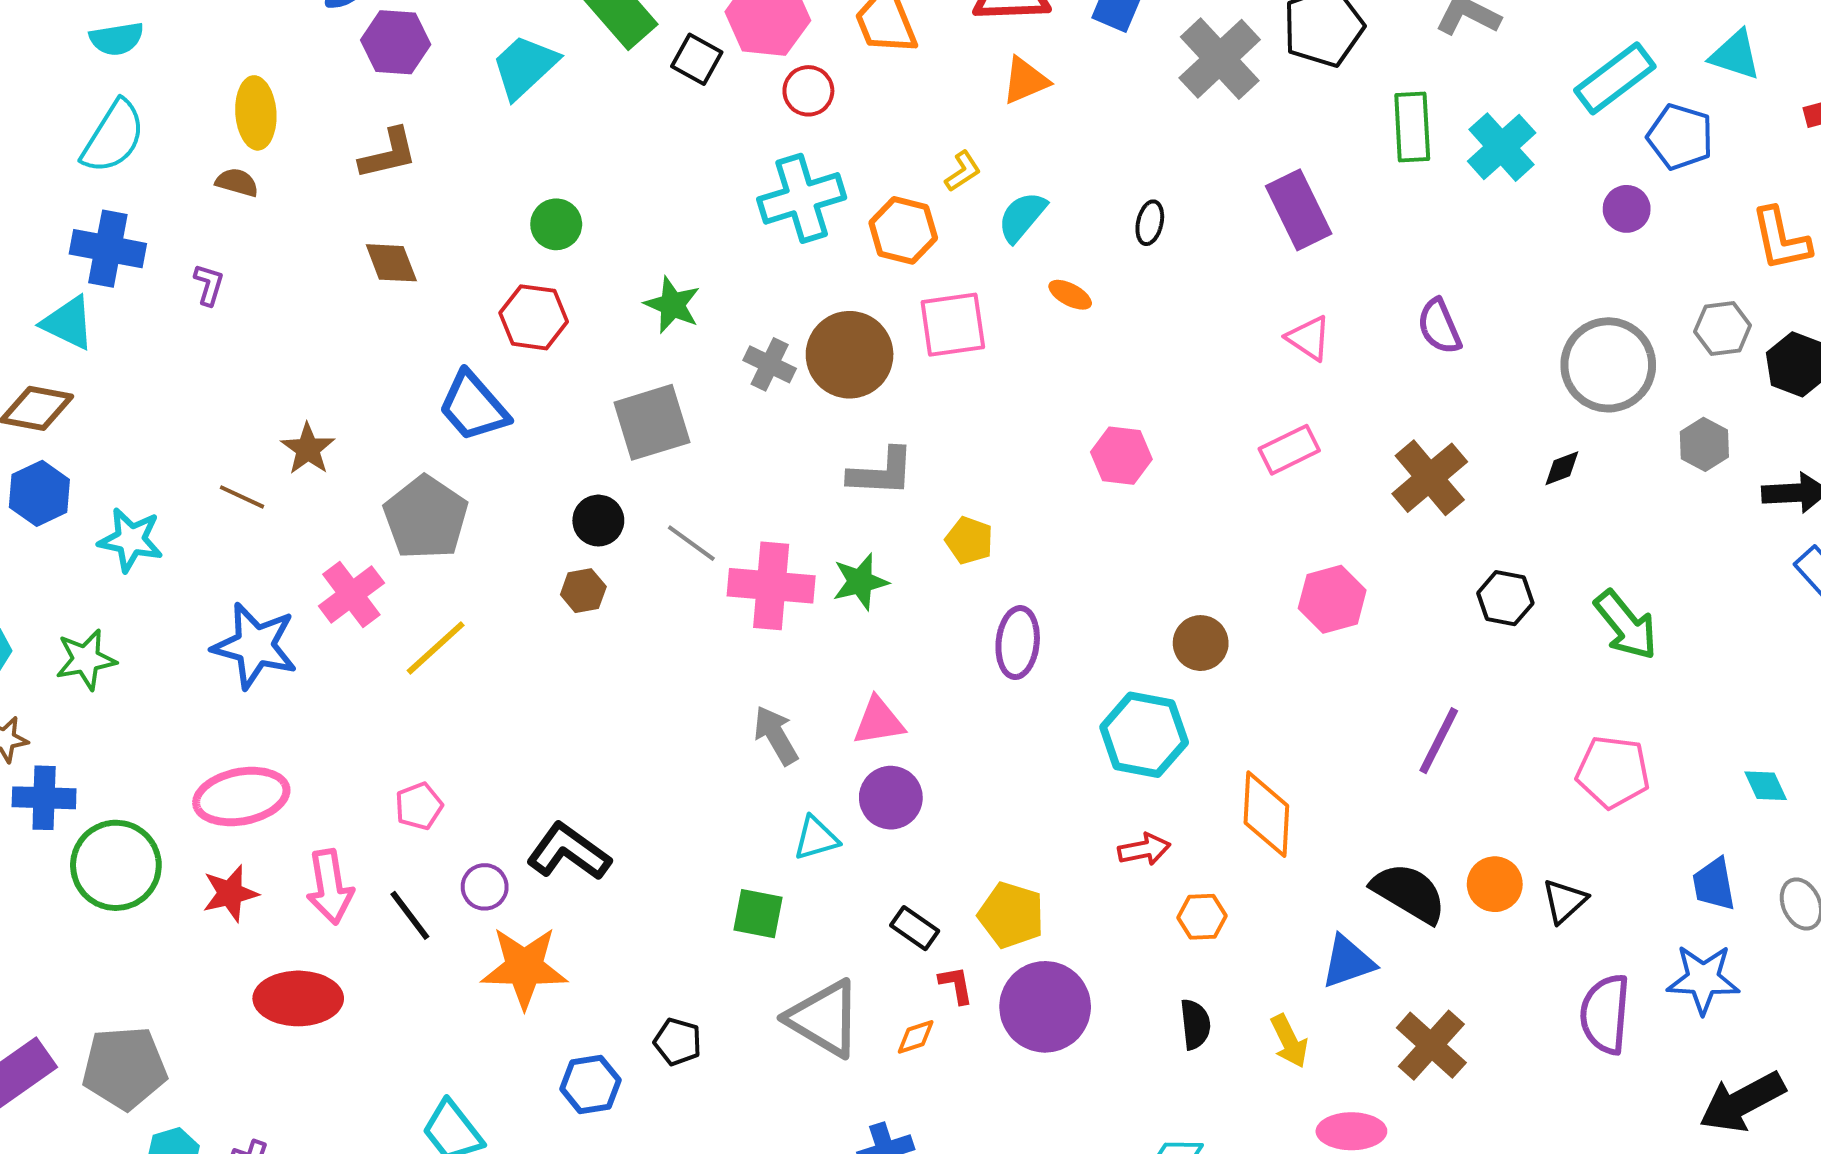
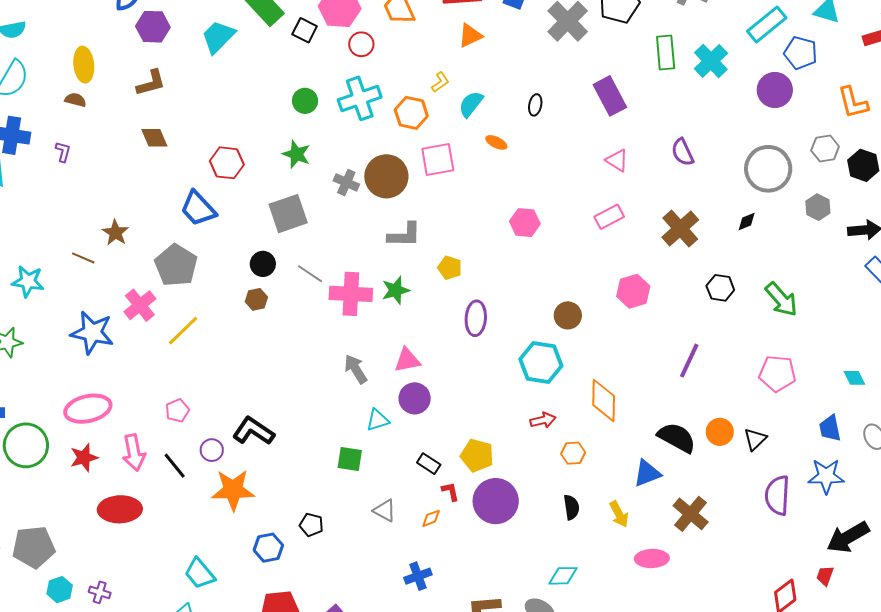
purple circle: (1627, 209) -> (775, 90), size x1.5
green circle: (556, 224) -> (305, 101), moved
gray triangle: (824, 1018) -> (385, 511), size x0.6

